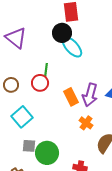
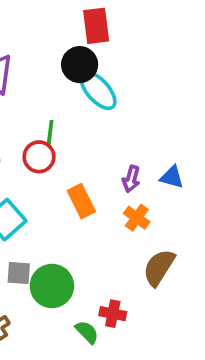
purple arrow: (90, 95) -> (131, 179), size x0.6
orange rectangle: (71, 97) -> (81, 201), moved
orange cross: (86, 123) -> (137, 218), moved

